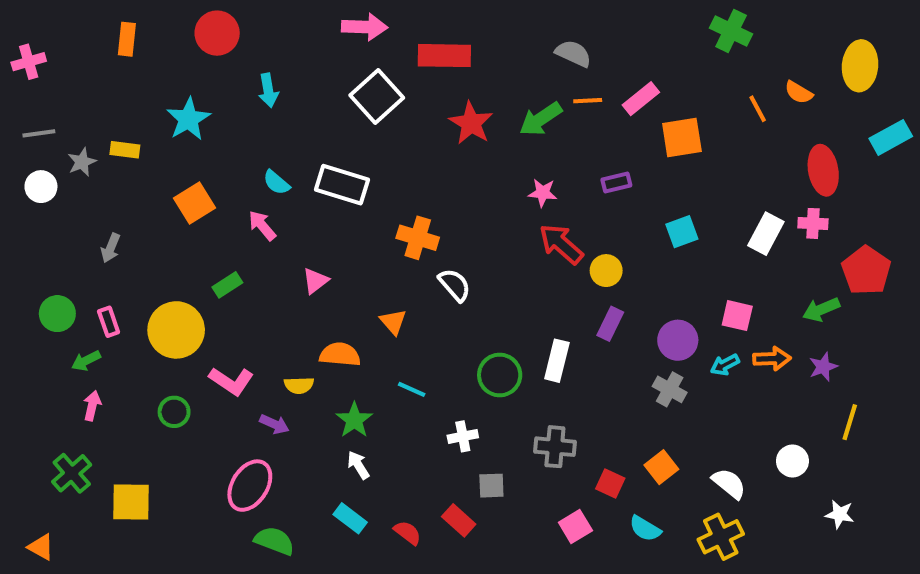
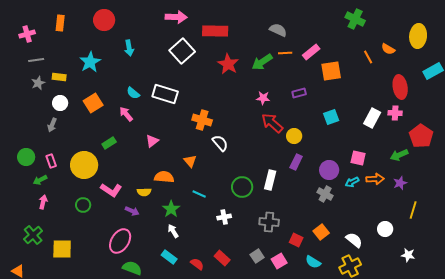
pink cross: (29, 62) -> (27, 34), moved
gray line: (39, 133) -> (36, 60), moved
white circle: (41, 187) -> (60, 103), moved
gray square: (491, 486) -> (257, 256), moved, turned -32

